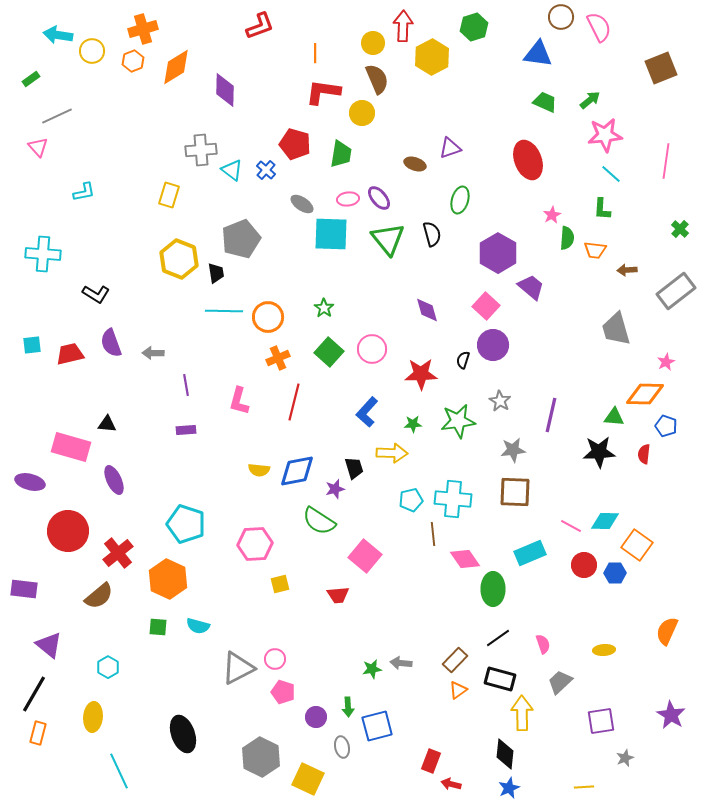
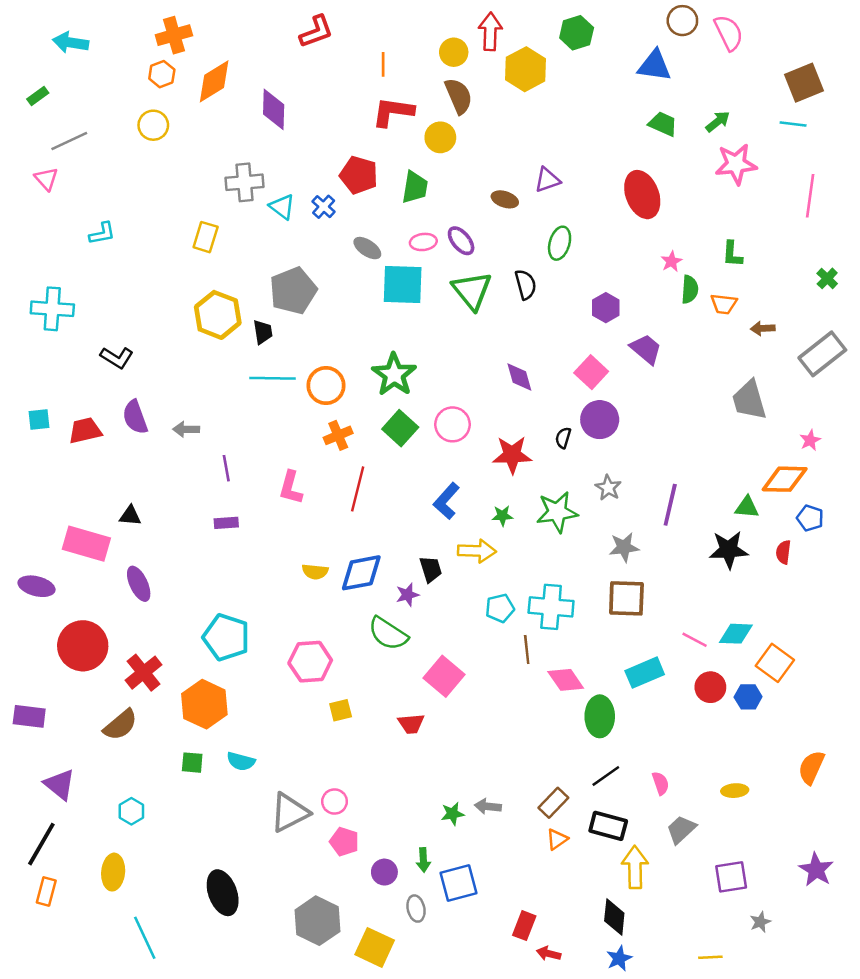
yellow circle: (92, 51) -> (153, 125), moved
cyan line: (611, 174) -> (793, 124), moved, turned -35
purple hexagon: (498, 253) -> (606, 308), size x0.6
green star: (324, 308) -> (394, 375), size x1.8

